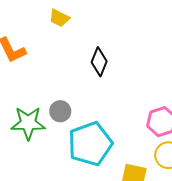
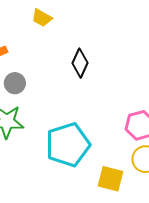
gray circle: (60, 111) -> (15, 83), moved

